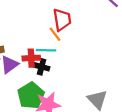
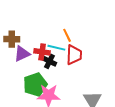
red trapezoid: (62, 20) -> (74, 55), moved

